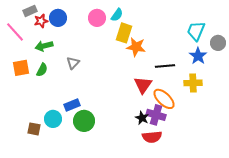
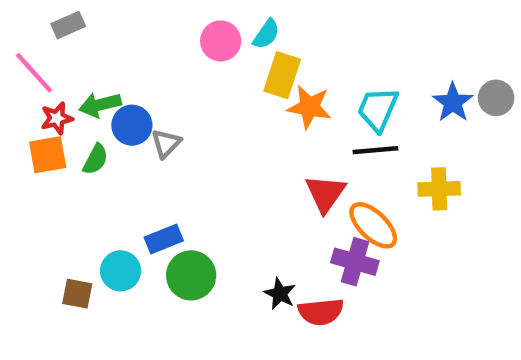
blue circle: (58, 18) -> (132, 125), moved
red star: (41, 21) -> (57, 118), moved
cyan trapezoid: (196, 31) -> (378, 109), moved
blue star: (198, 56) -> (453, 102), moved
black star: (142, 118) -> (280, 294), moved
red semicircle: (152, 137) -> (321, 312), moved

